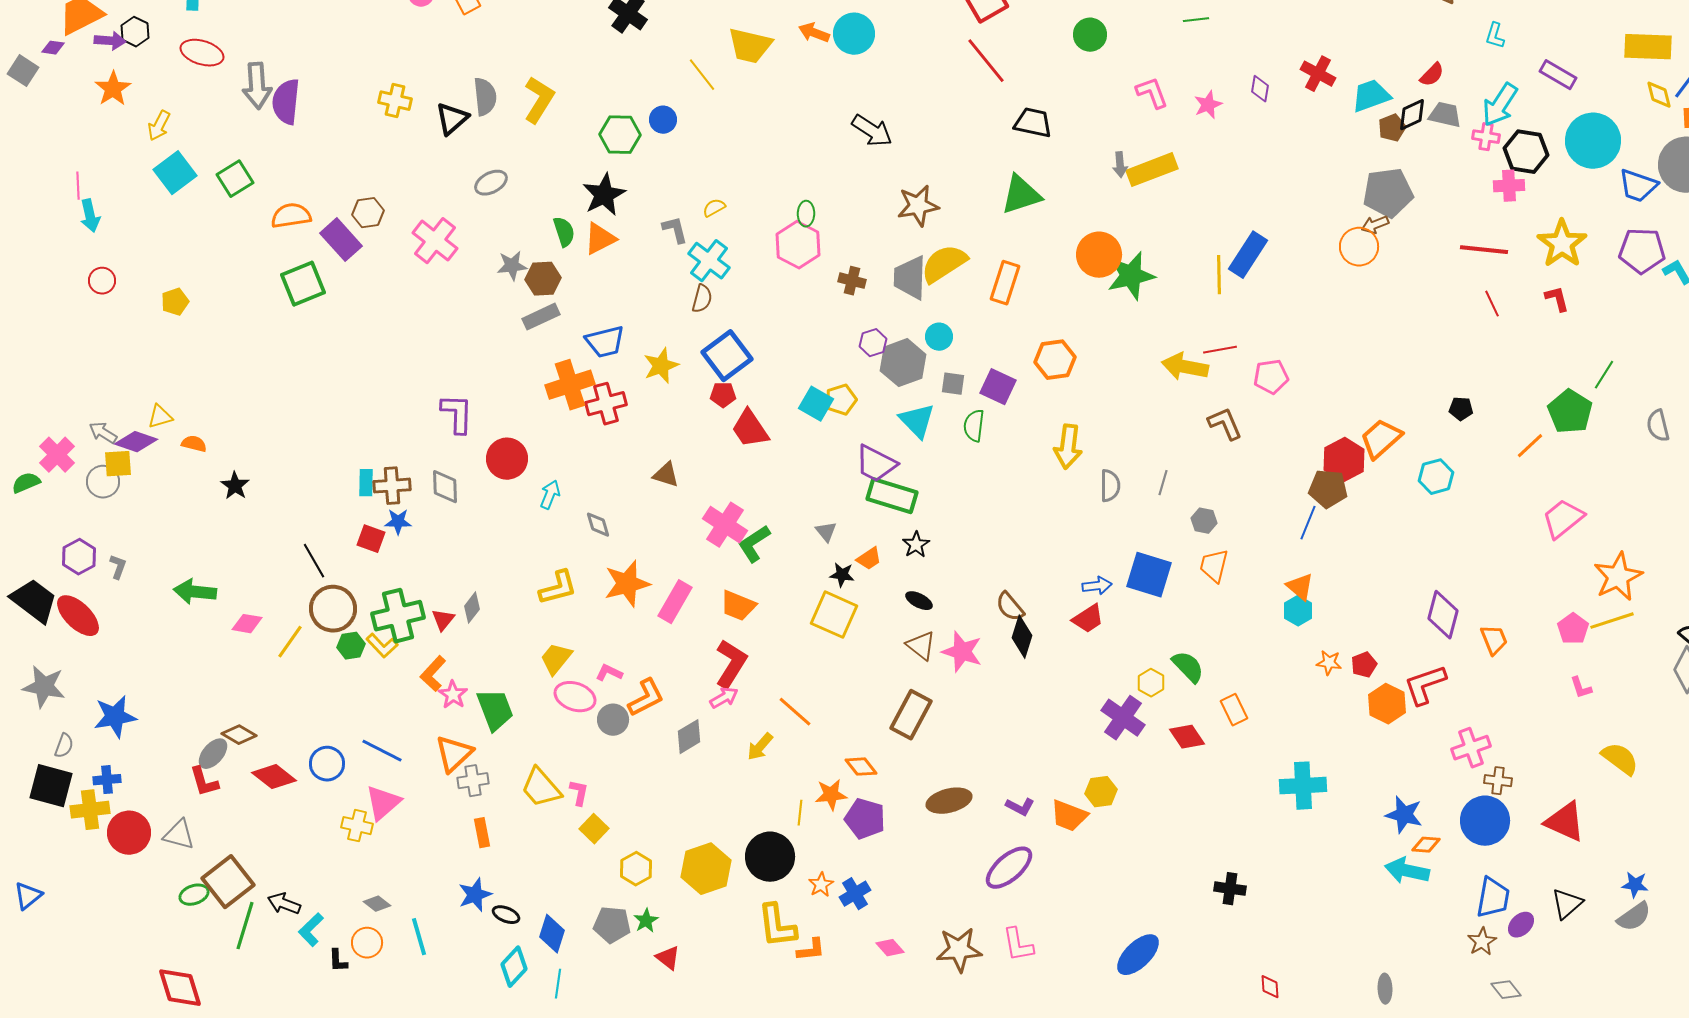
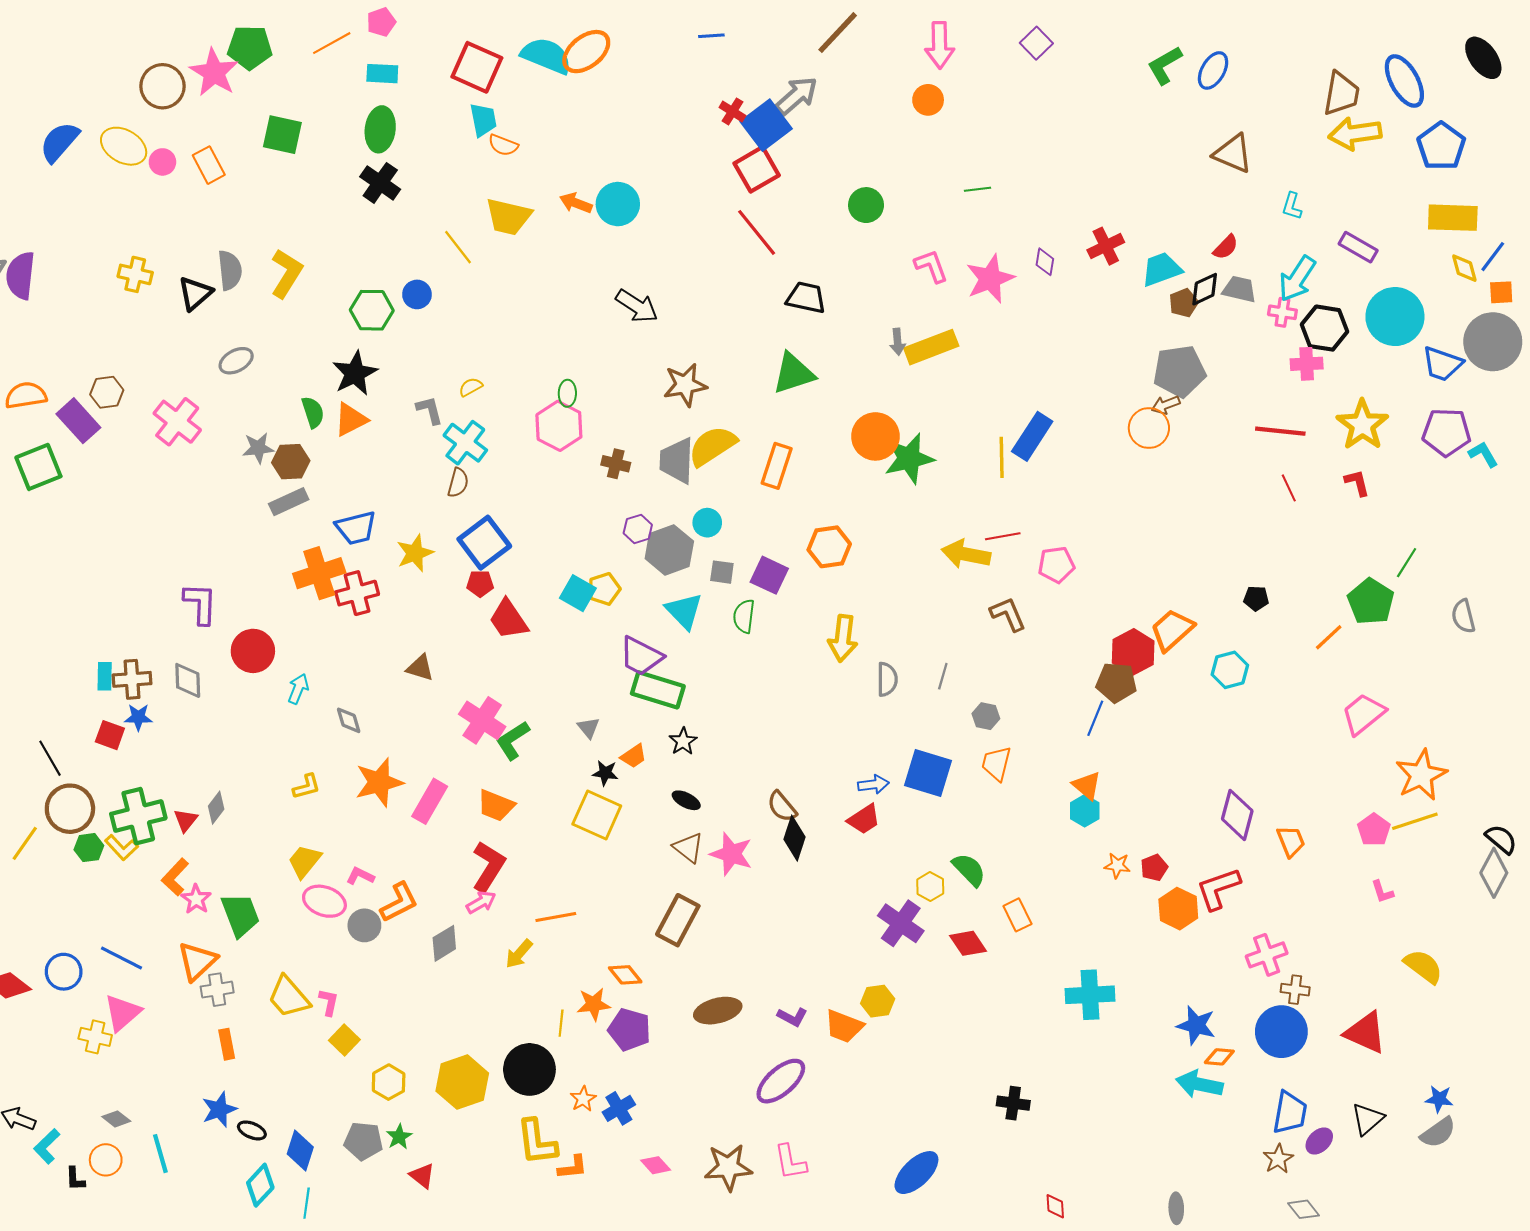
red cross: (1318, 74) -> (1106, 246), turned 36
pink star: (1208, 105) -> (990, 279), size x1.6
yellow L-shape: (558, 588) -> (307, 787), size x0.7
orange line: (795, 712) -> (556, 917), turned -51

